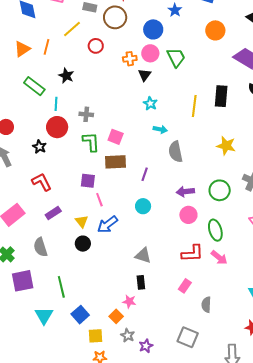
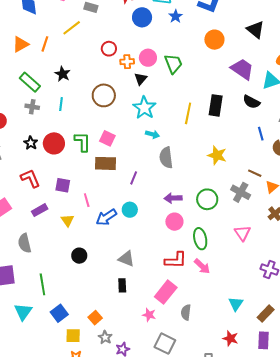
brown circle: (115, 17) -> (104, 95), moved
blue circle: (153, 29) -> (142, 17), moved
red circle: (96, 46) -> (109, 49), moved
cyan star: (150, 103) -> (144, 108), size x1.6
cyan line: (56, 104) -> (61, 104), moved
gray cross: (86, 114) -> (32, 107), moved
red circle: (57, 127) -> (54, 143), moved
purple square: (88, 181) -> (63, 185), moved
blue arrow: (107, 224) -> (106, 217), moved
black circle: (83, 244) -> (79, 256), moved
pink rectangle: (185, 286) -> (166, 292), size x1.6
pink star: (129, 301) -> (149, 315), moved

